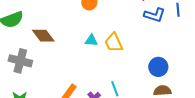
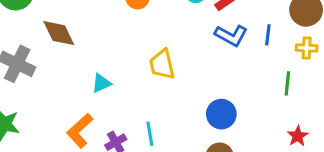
cyan triangle: (91, 40) -> (101, 83), moved, turned -40

